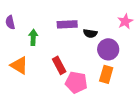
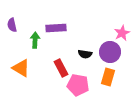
pink star: (125, 21) -> (122, 33), moved
purple rectangle: (67, 24) -> (56, 28), moved
black semicircle: (90, 33) -> (85, 54), moved

